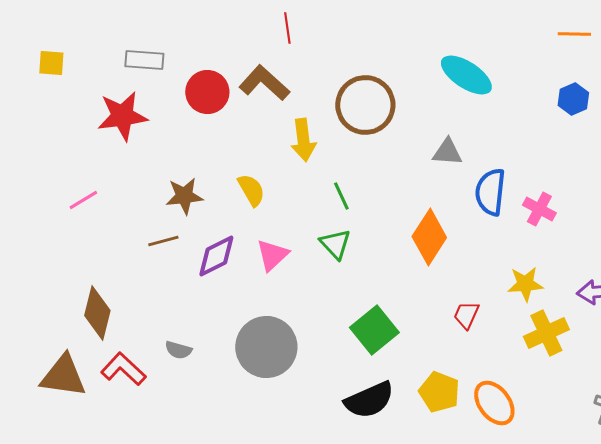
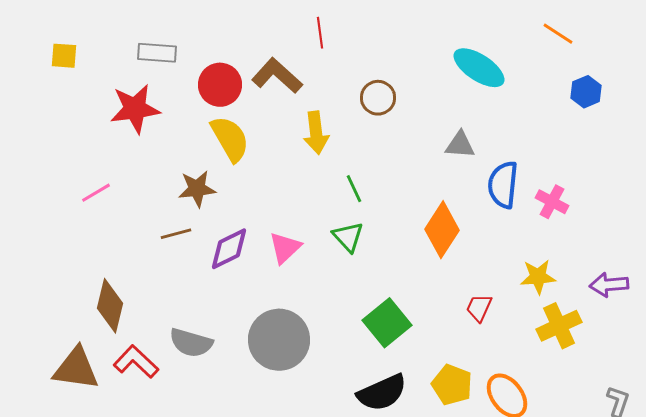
red line: (287, 28) -> (320, 33), moved
orange line: (574, 34) -> (558, 34), moved, turned 32
brown circle: (365, 105) -> (378, 98), size x0.6
yellow semicircle: (251, 190) -> (230, 139), moved, size x1.4
gray semicircle: (178, 350) -> (191, 343), size x1.6

